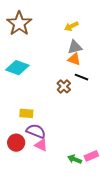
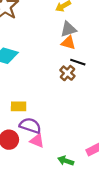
brown cross: (64, 86) -> (67, 73), moved
green arrow: (75, 159) -> (66, 161), moved

